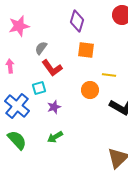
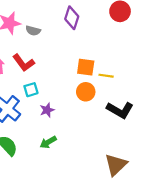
gray semicircle: (41, 48) -> (33, 31), moved, turned -112
orange square: (86, 50) -> (86, 67), moved
red L-shape: (52, 68) -> (23, 63), moved

